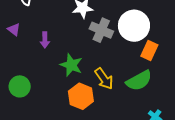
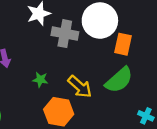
green star: (71, 65) -> (40, 80), size x0.6

